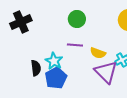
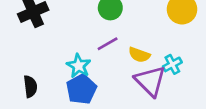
purple line: (75, 45) -> (108, 44), turned -35
black semicircle: (36, 68) -> (30, 86), moved

